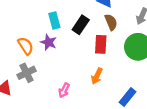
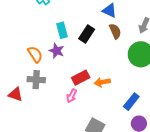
red rectangle: (101, 44) -> (81, 78), moved, turned 60
gray cross: (27, 73) -> (36, 80), turned 30
orange arrow: (97, 76) -> (102, 82), turned 56

